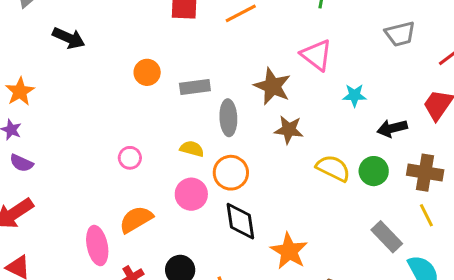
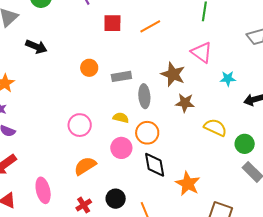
pink circle: (130, 158) -> (80, 125), size x1.5
green circle: (374, 171) -> (245, 144), moved
pink ellipse: (97, 246) -> (43, 190), moved

